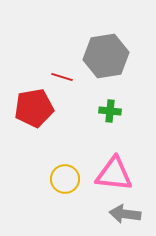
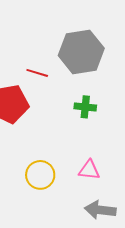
pink triangle: (114, 174) -> (89, 170), size x0.6

